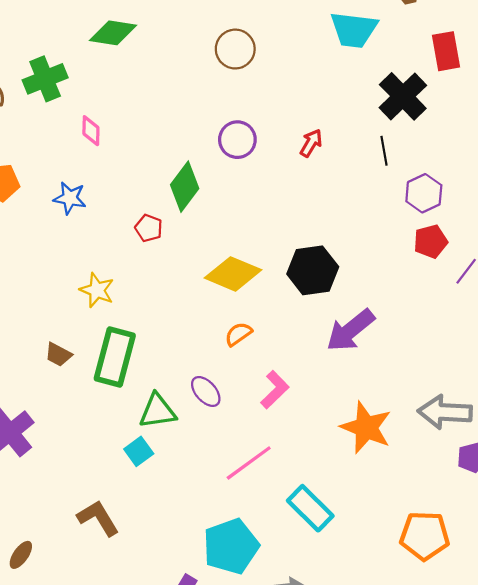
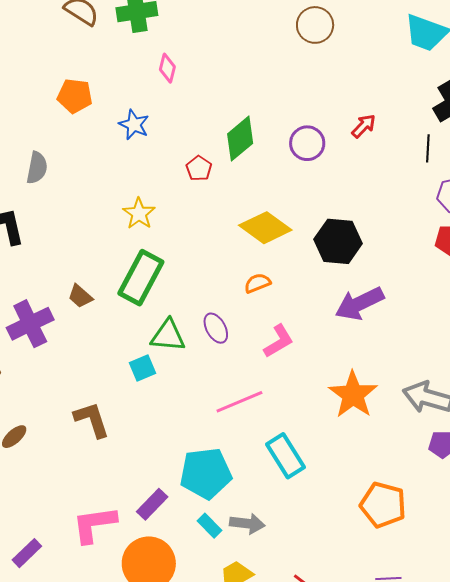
purple circle: (237, 140) -> (307, 143), moved
brown trapezoid: (58, 354) -> (80, 296), moved

